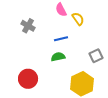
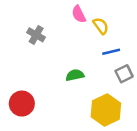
blue line: (61, 39) -> (111, 52), moved
red circle: (28, 79) -> (22, 104), moved

